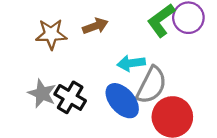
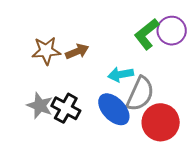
brown arrow: (95, 26) -> (77, 51), moved

